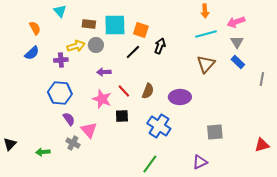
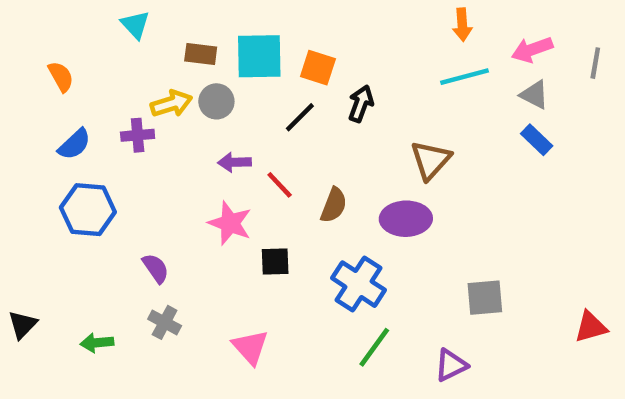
orange semicircle: (35, 28) -> (61, 77), moved
gray triangle: (237, 42) -> (534, 95), turned -32
blue semicircle: (32, 53) -> (74, 144), moved
brown triangle: (206, 64) -> (431, 160), moved
gray line: (262, 79) -> (595, 63), moved
red line: (124, 91) -> (280, 185), moved
blue hexagon: (60, 93) -> (88, 210), moved
pink triangle: (89, 130) -> (250, 347), moved
green line: (150, 164) -> (374, 347), moved

